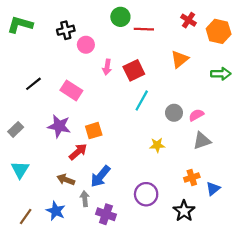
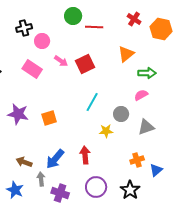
pink arrow: (107, 67) -> (61, 61), turned -64
green arrow: (221, 74) -> (147, 73), moved
pink rectangle: (71, 90) -> (32, 69), moved
cyan line: (142, 100) -> (92, 102), moved
gray circle: (174, 113) -> (121, 114), moved
pink semicircle: (196, 115) -> (141, 95), moved
red arrow: (78, 152) -> (85, 155), moved, turned -54
purple circle: (146, 194) -> (96, 187), moved

